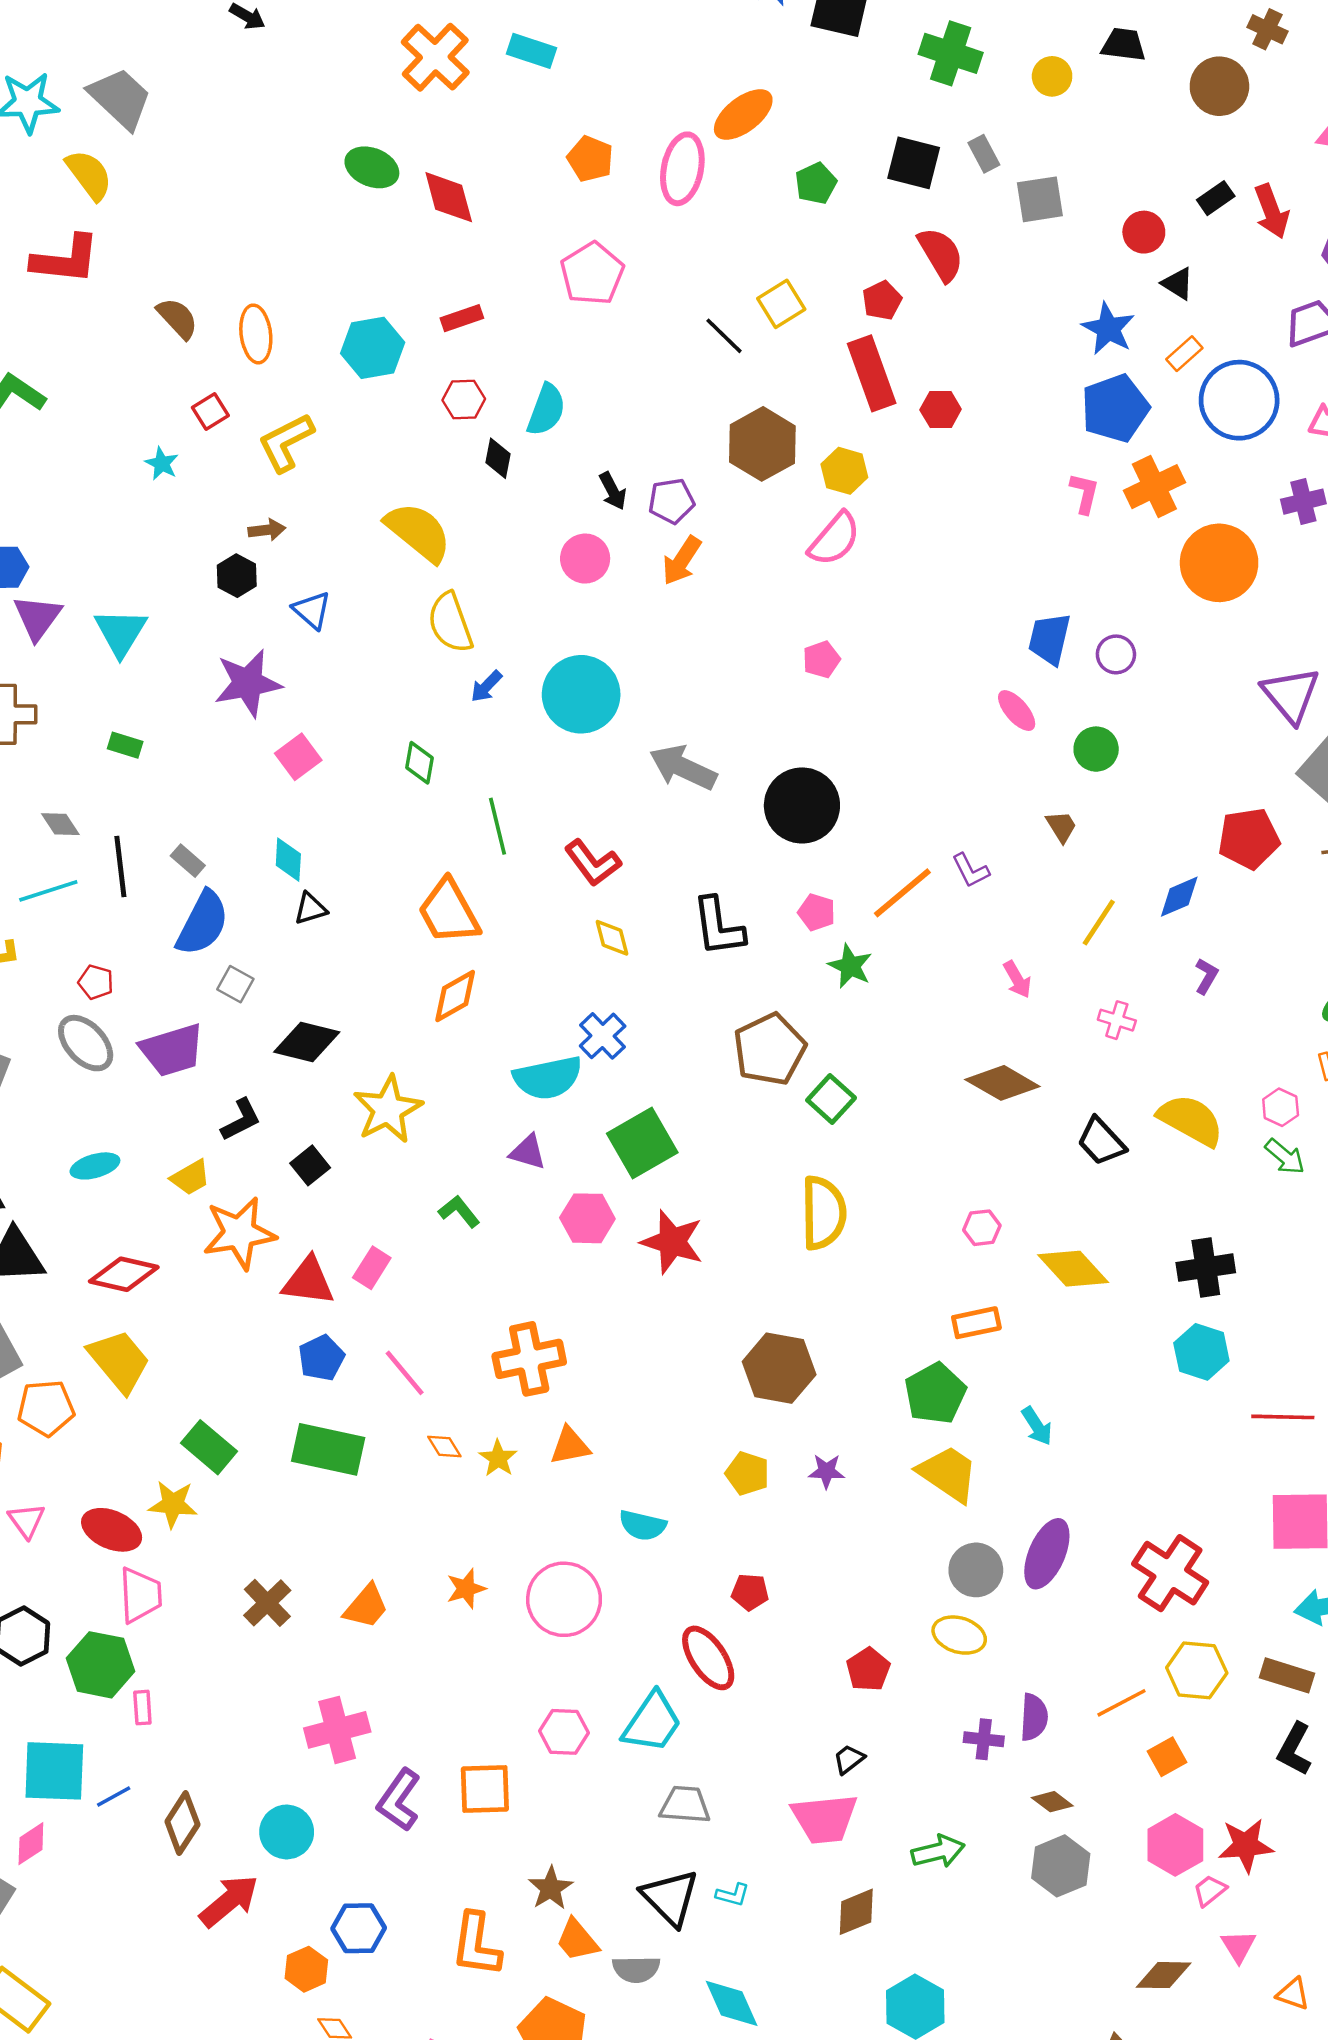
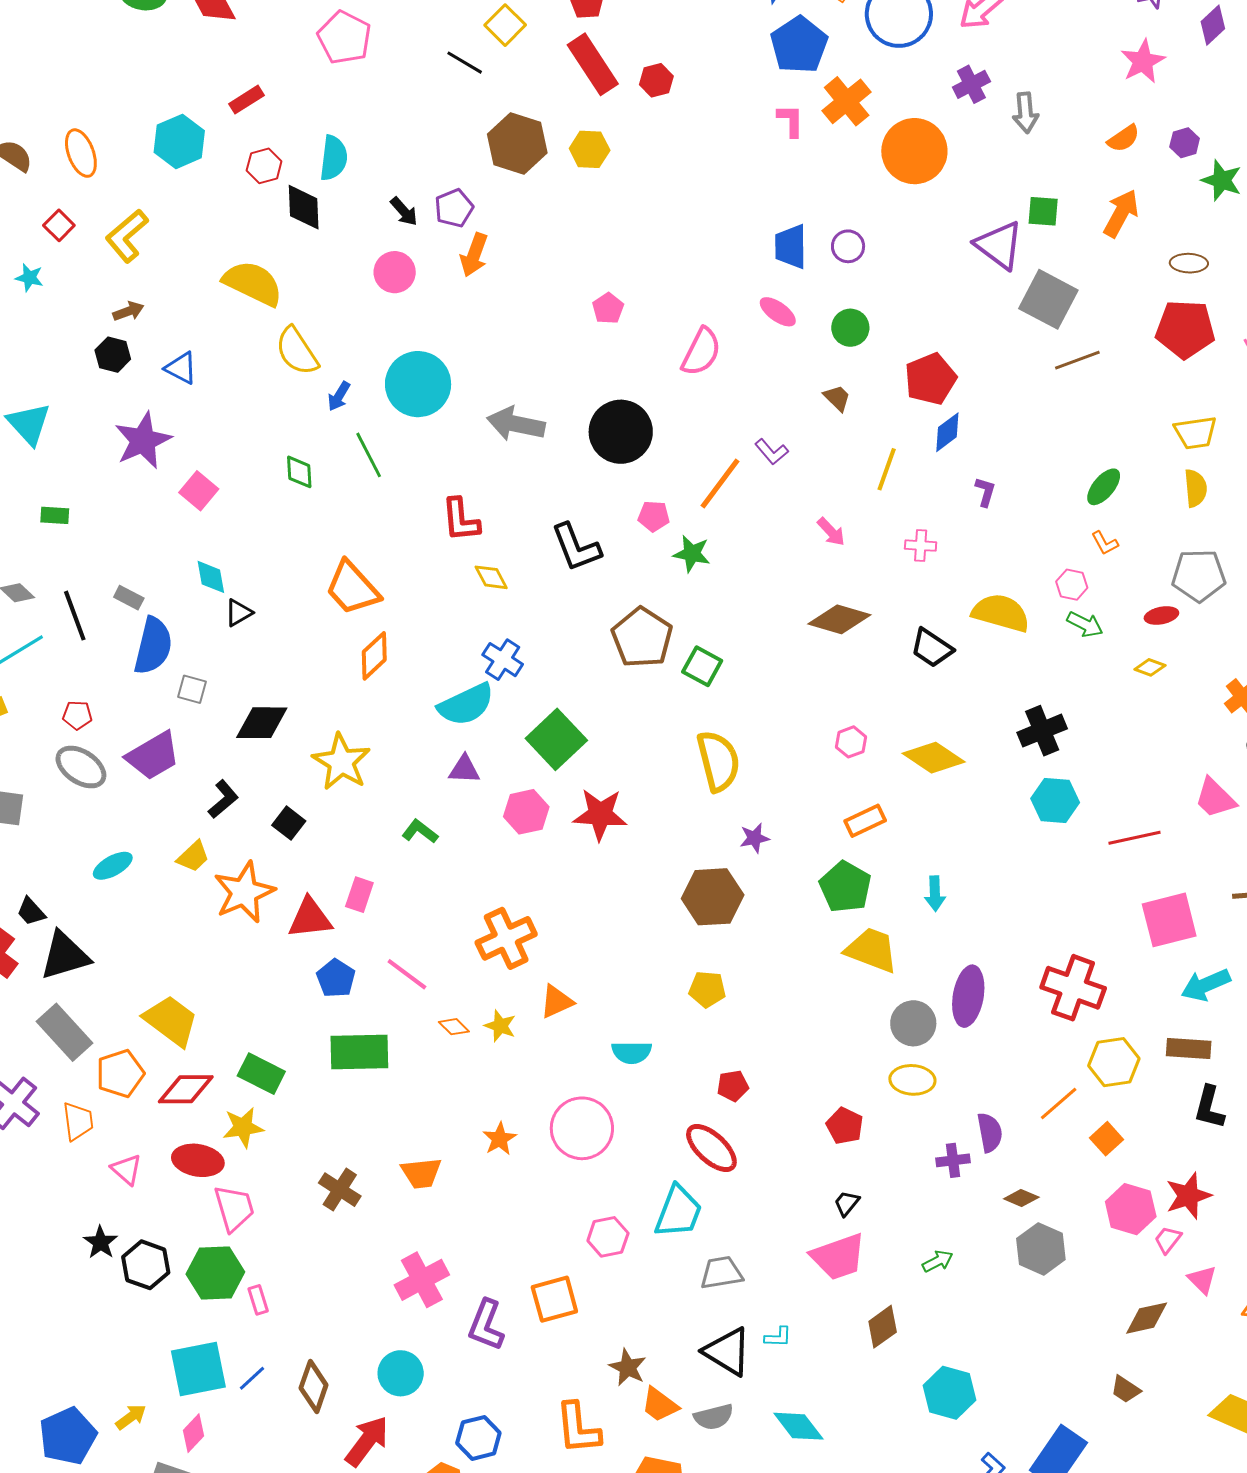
black diamond: (498, 458) -> (304, 207), size x1.4
pink semicircle: (835, 539) -> (701, 352), moved
green line: (497, 826) -> (369, 455), moved
red pentagon: (1249, 839) -> (931, 379), moved
red L-shape: (593, 863) -> (461, 520), turned 45
red diamond: (124, 1274) -> (186, 1089), moved
cyan arrow: (1037, 1426) -> (935, 894), turned 44
purple star: (826, 1471) -> (754, 838), moved
orange trapezoid: (366, 1606) -> (421, 1173), turned 57
green arrow: (938, 1851) -> (938, 1261), size x0.7

